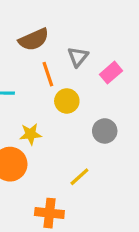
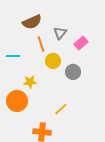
gray circle: (105, 131) -> (73, 72), moved

